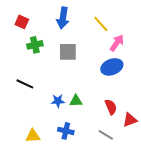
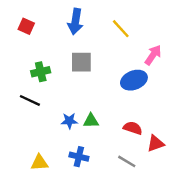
pink arrow: (117, 43) -> (153, 55), moved
green cross: (35, 45) -> (41, 72), moved
red semicircle: (111, 107) -> (133, 128), turned -49

